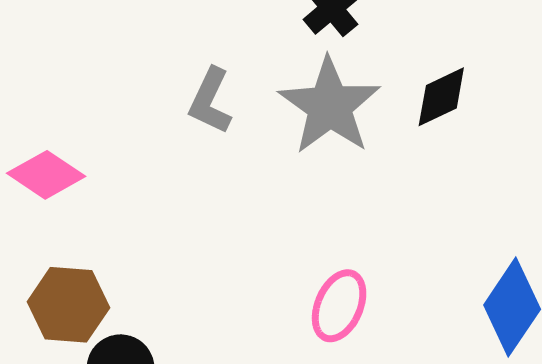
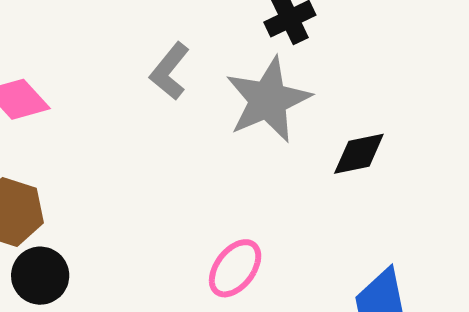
black diamond: (441, 97) -> (359, 154), moved

